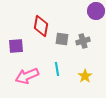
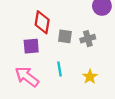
purple square: (16, 46) -> (31, 46), moved
pink arrow: (27, 76) -> (27, 77), turned 60

